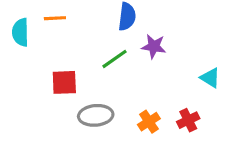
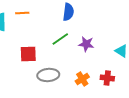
purple star: (154, 46) -> (86, 44), moved
red cross: (188, 120) -> (107, 78), turned 32

